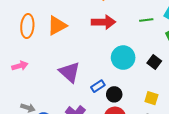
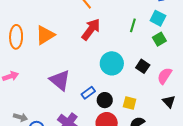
green line: (146, 20) -> (133, 25), turned -64
red arrow: (104, 22) -> (91, 29), turned -50
yellow square: (151, 98) -> (130, 103), moved

